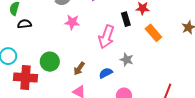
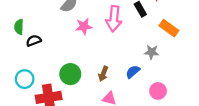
orange rectangle: (153, 33) -> (169, 28), moved
pink arrow: (106, 37) -> (114, 19), moved

